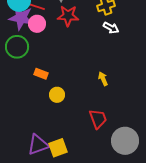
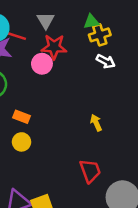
pink circle: (37, 24) -> (42, 64), moved
yellow circle: (57, 95) -> (22, 142), moved

